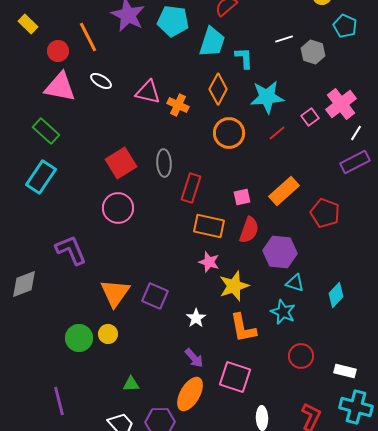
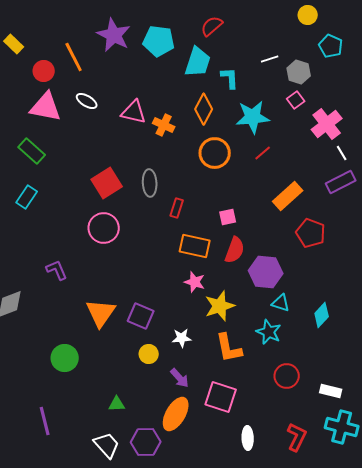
pink square: (310, 117) -> (296, 100), moved
white line: (356, 133) -> (342, 153), turned -63
cyan rectangle: (41, 177) -> (27, 197), size x0.7
red rectangle: (191, 188) -> (177, 208), size x0.7
orange rectangle: (284, 191) -> (288, 196), moved
purple L-shape: (71, 250) -> (57, 270), size x0.7
white star: (196, 318) -> (182, 338), turned 30
yellow circle: (108, 334) -> (149, 354), moved

